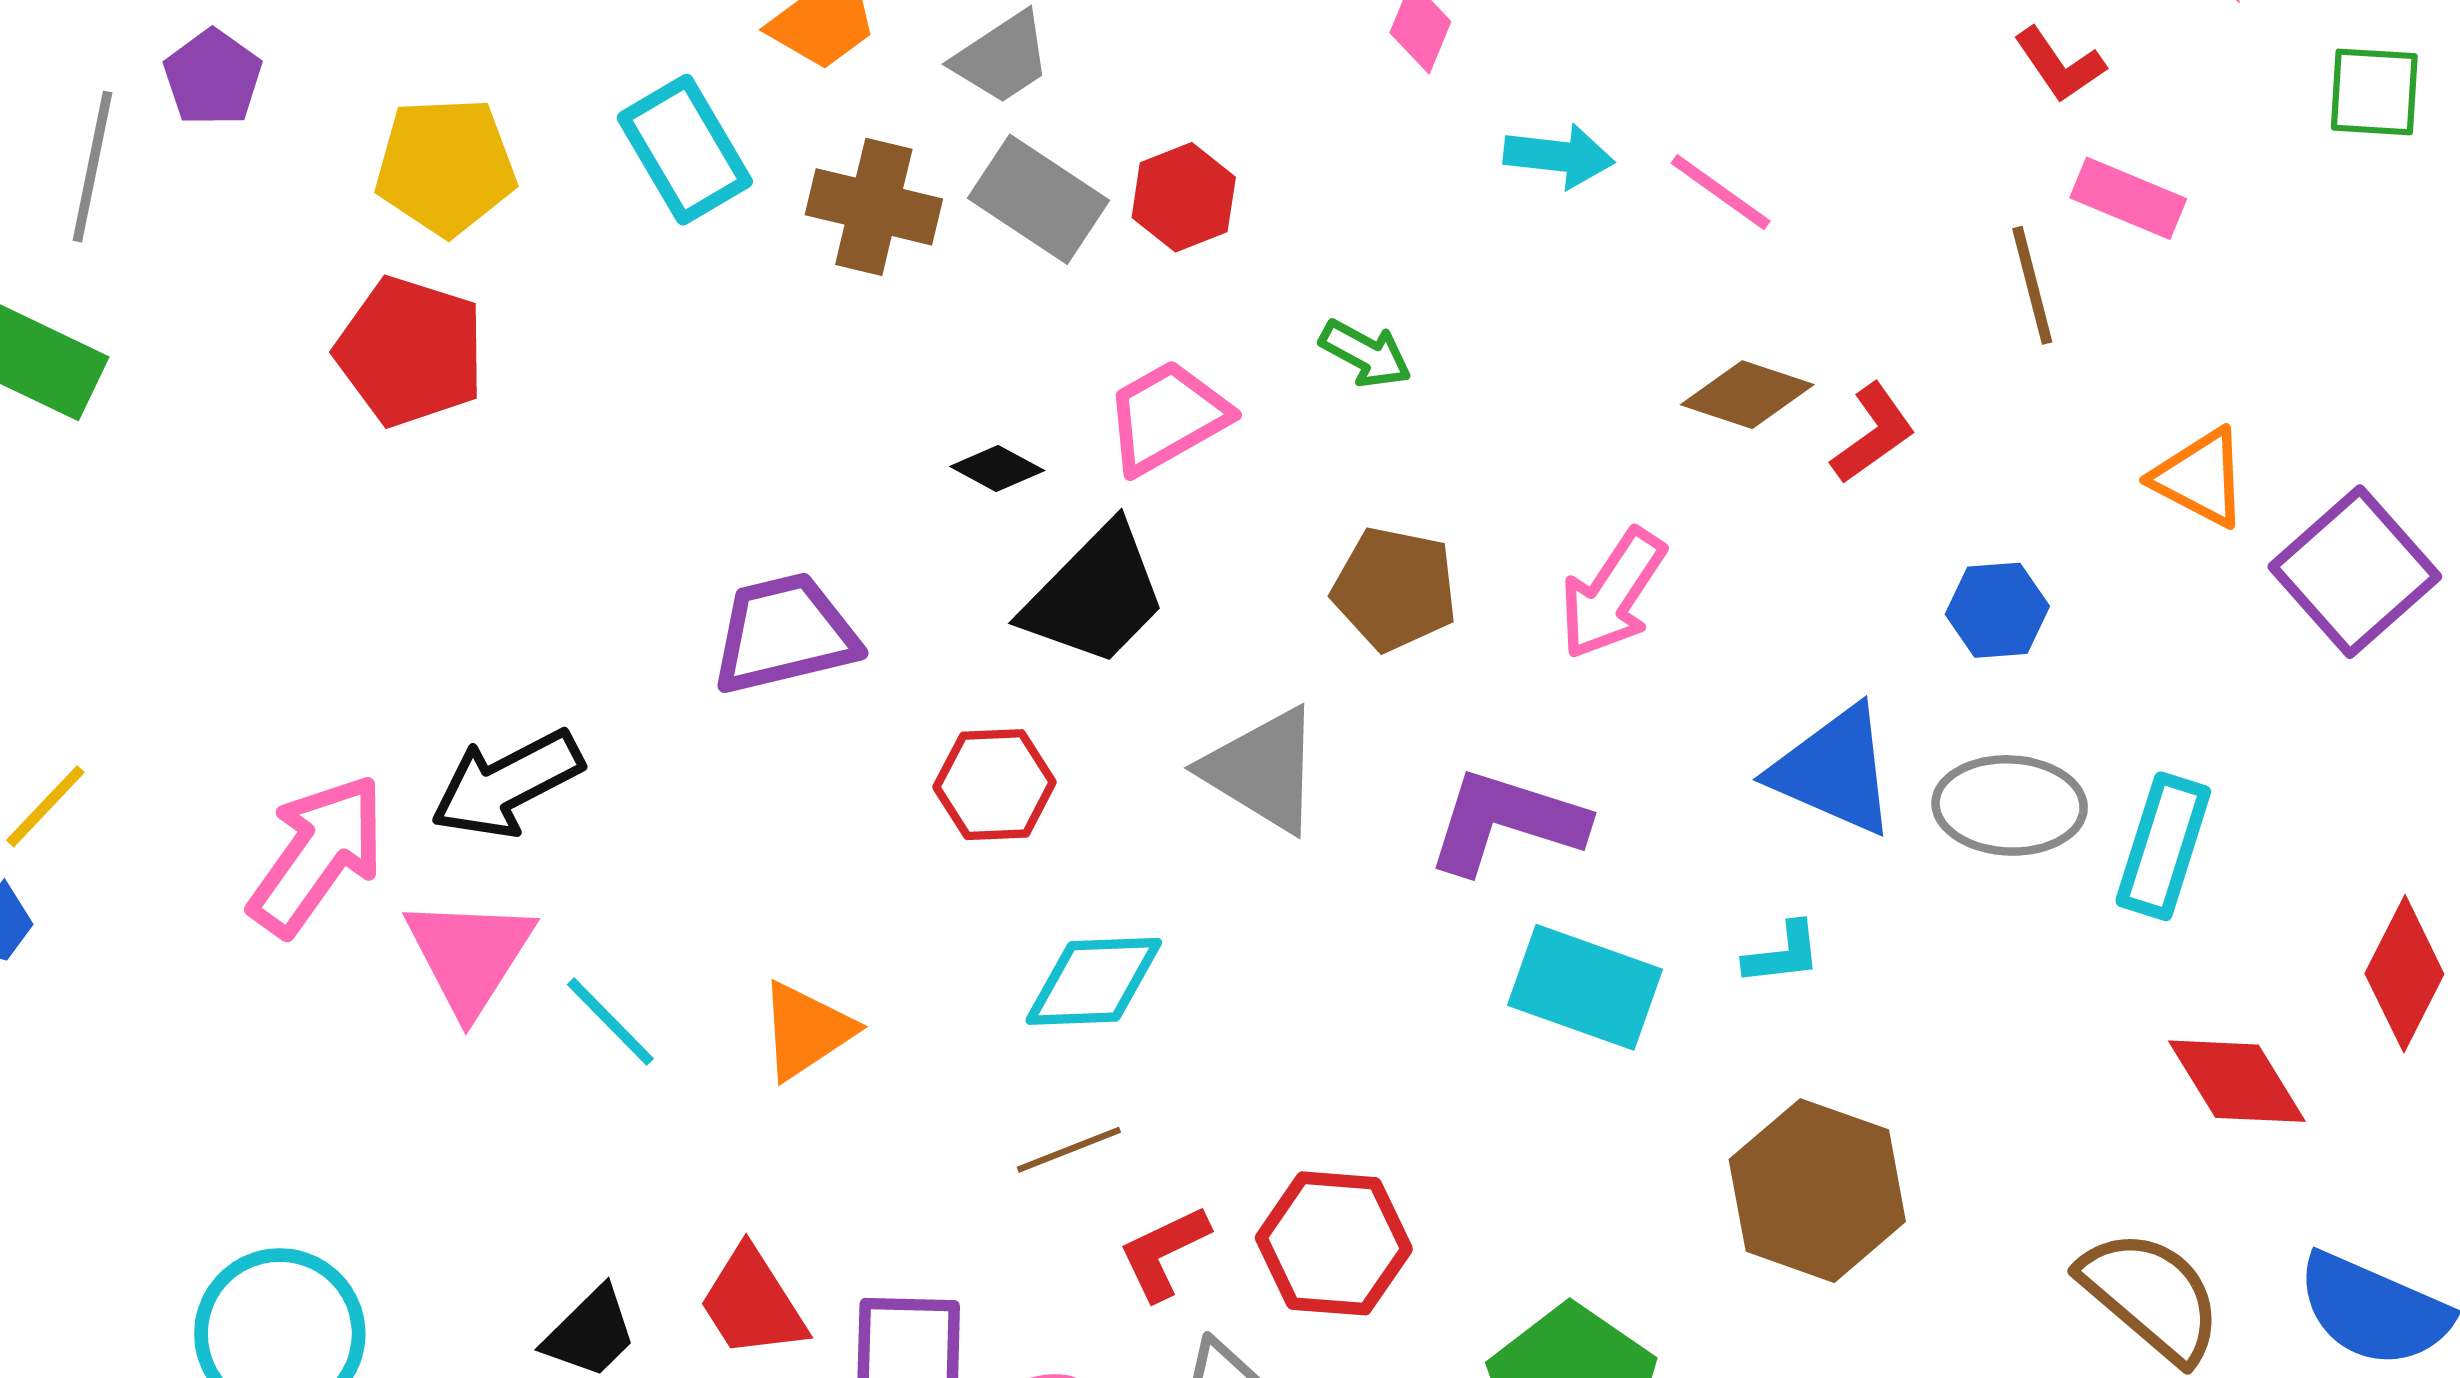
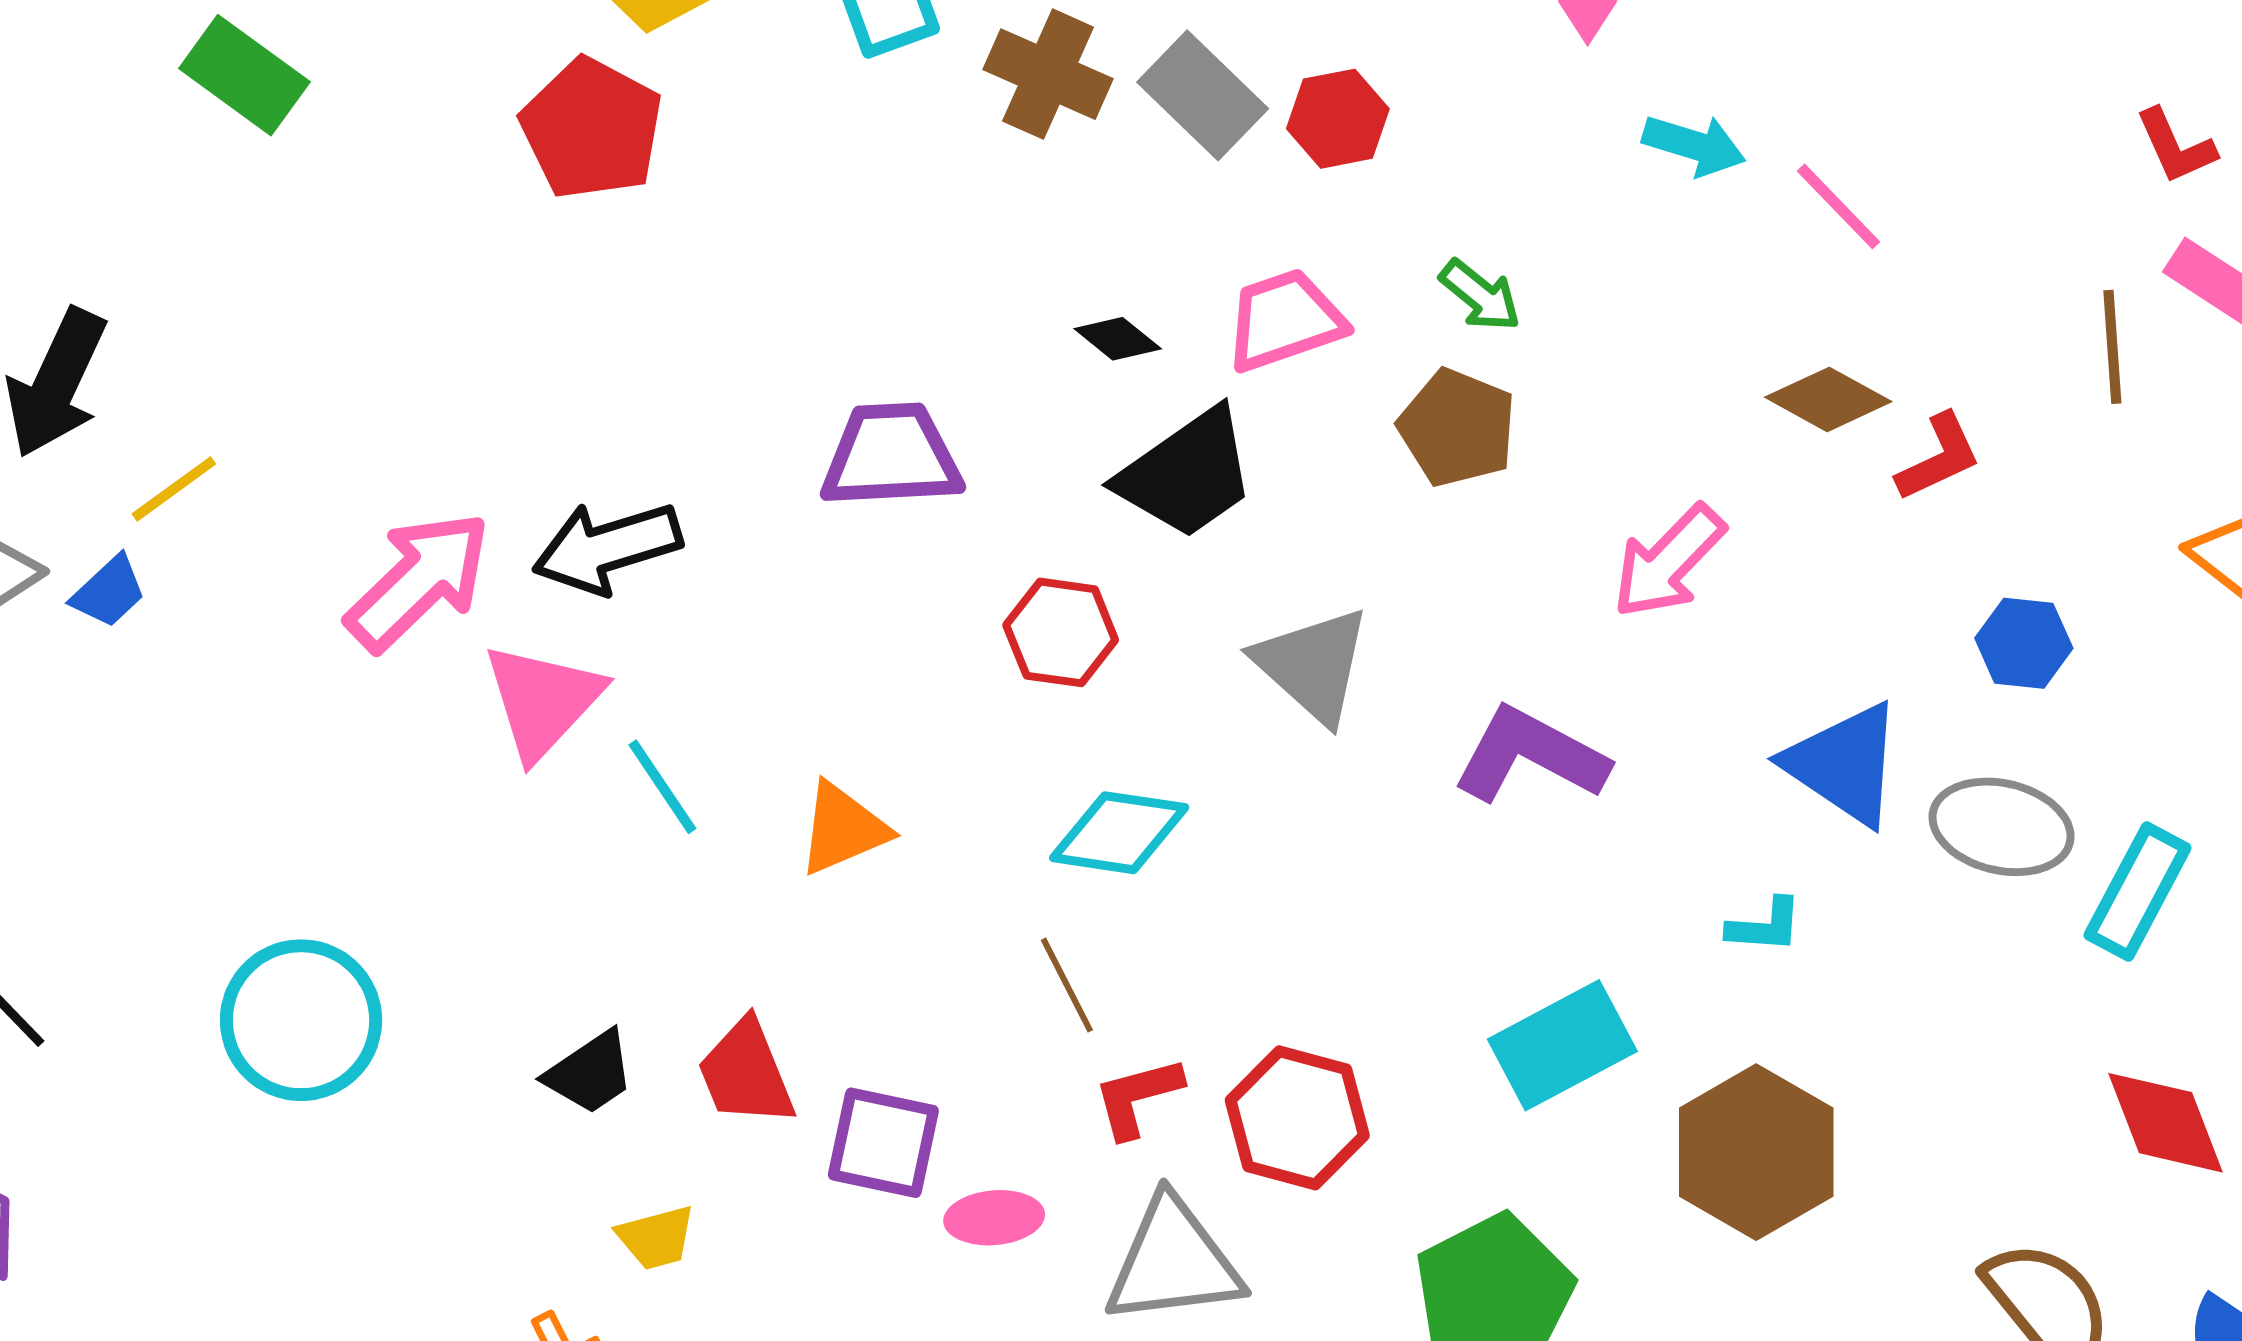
brown pentagon: (1395, 589) -> (1457, 428), moved
cyan rectangle: (1585, 987) -> (1562, 1045), moved, turned -58
brown line: (1069, 1150) -> (1067, 985), turned 74

